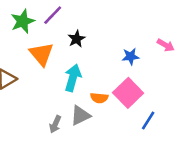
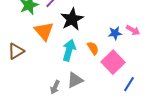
black star: (77, 39) -> (72, 19), size x1.6
pink arrow: (166, 45) -> (133, 30), moved
orange semicircle: (99, 98) -> (93, 48), moved, turned -128

